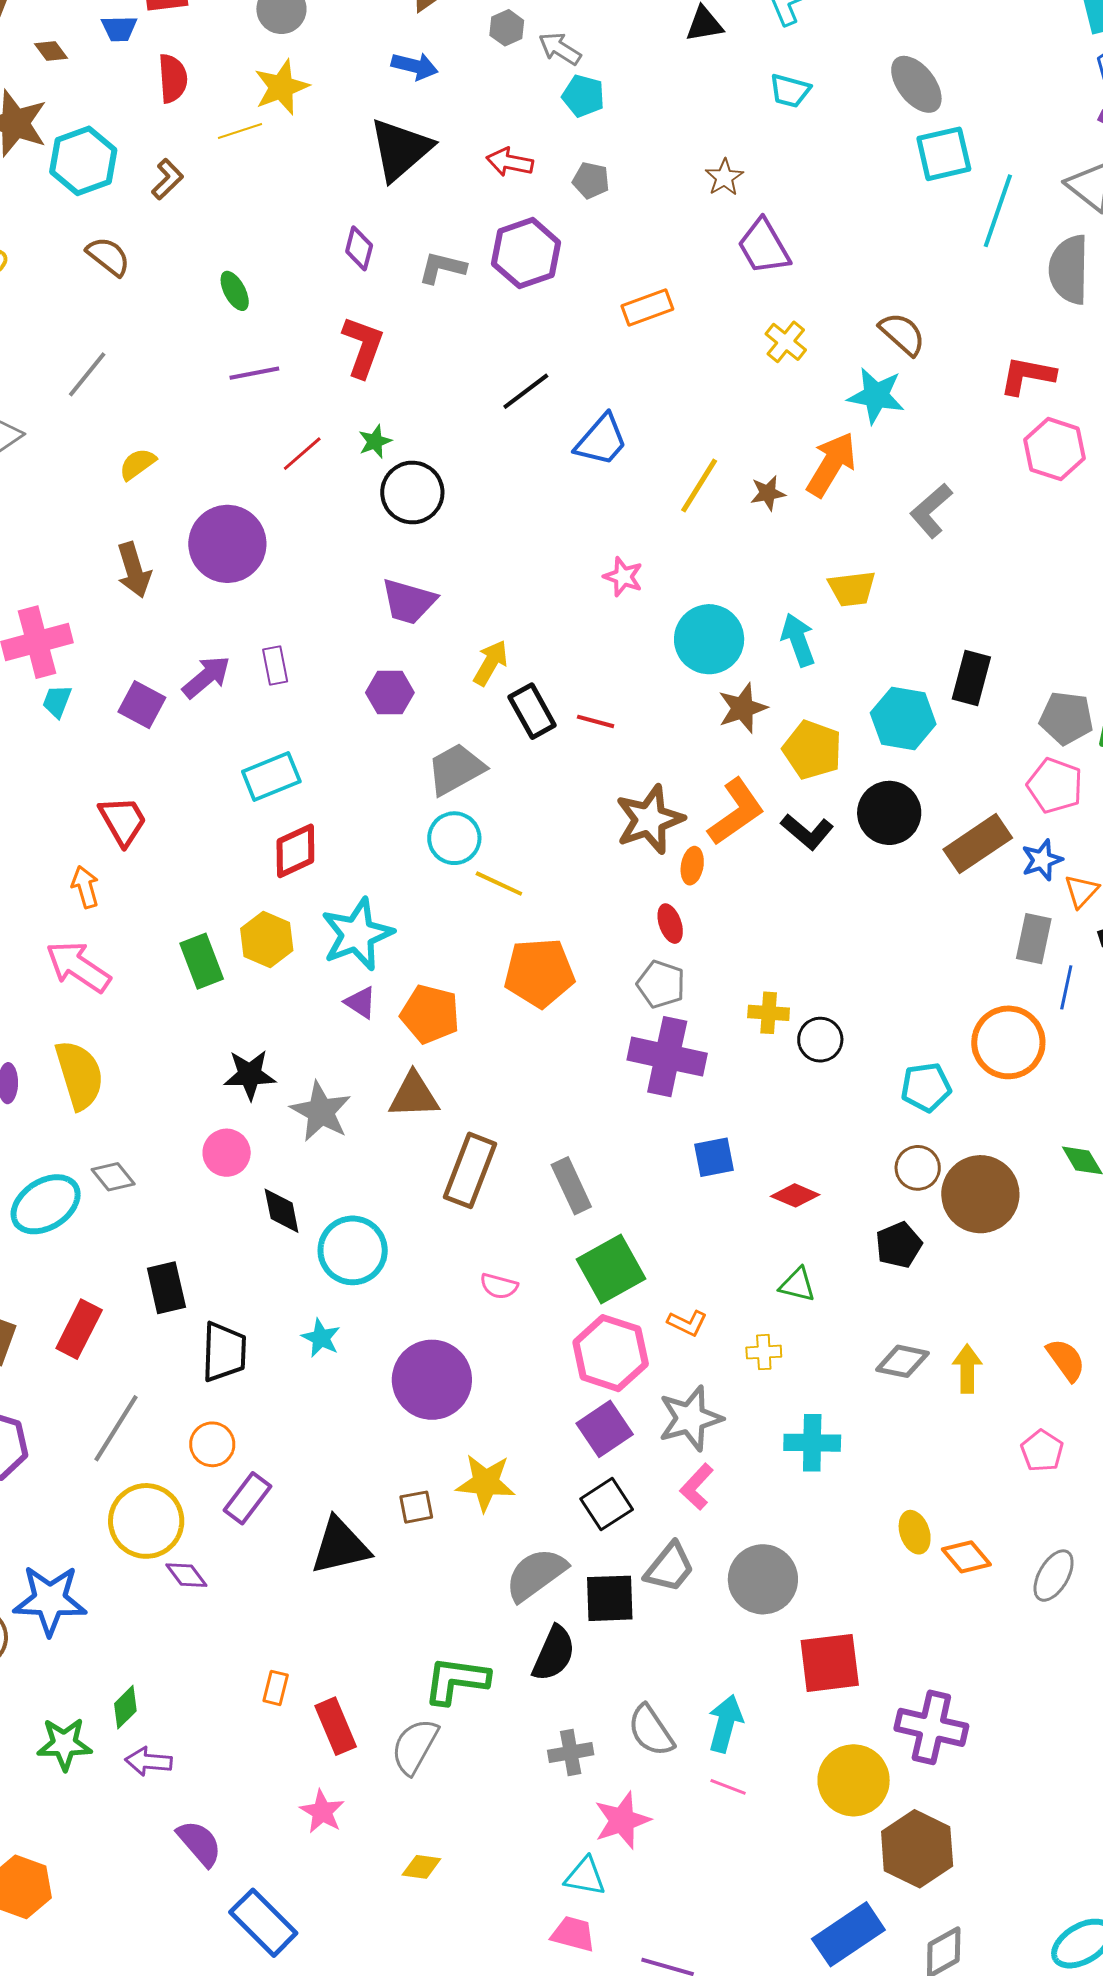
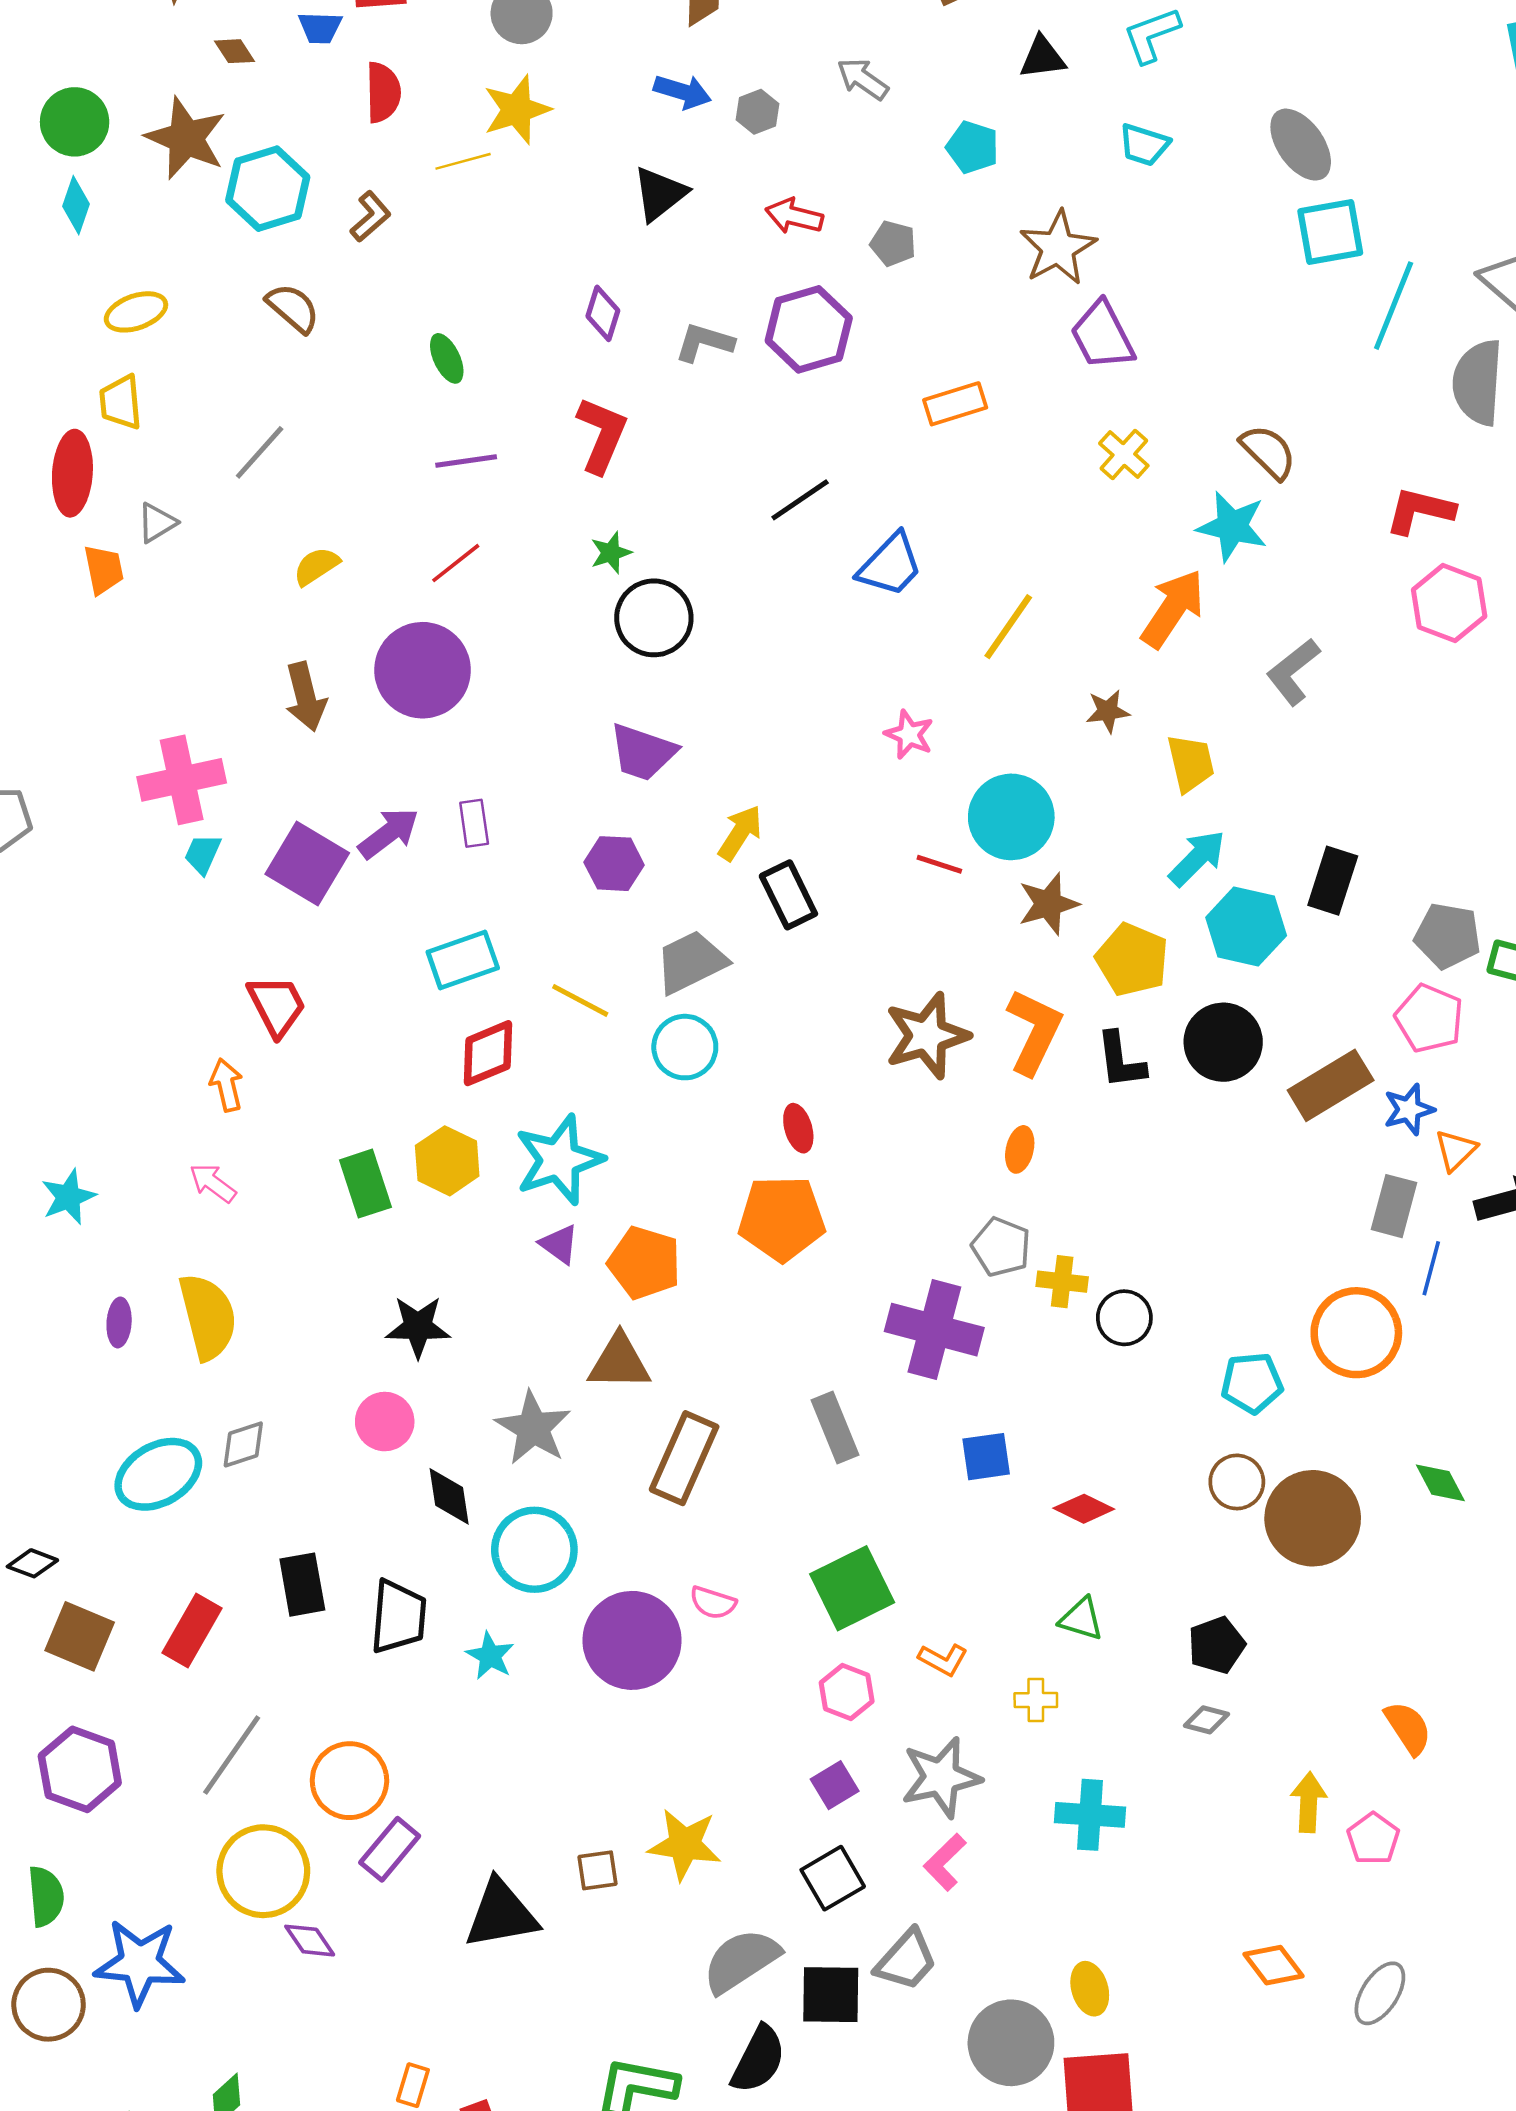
gray hexagon: (507, 28) -> (757, 112), moved
cyan pentagon: (583, 96) -> (972, 147), moved
black triangle: (400, 149) -> (660, 194), size x0.7
brown star: (724, 177) -> (1058, 248), size x1.6
red line: (302, 454) -> (456, 563), moved
brown star: (768, 493) -> (1108, 711), moved
yellow trapezoid: (852, 589) -> (1191, 763), turned -99
cyan arrow: (798, 640) -> (1197, 858), moved, turned 62
purple square: (142, 705) -> (307, 863), size x1.4
red line: (596, 721) -> (939, 864), moved
orange L-shape: (736, 812) -> (1034, 1032), turned -32
black L-shape: (807, 832) -> (1121, 1060), turned 40
orange ellipse: (692, 866) -> (1020, 1149), moved
yellow line: (499, 884) -> (580, 1000), moved
red ellipse: (670, 924) -> (798, 1128), moved
pink arrow: (78, 967) -> (213, 1183), size x0.6
gray pentagon: (661, 984) -> (1001, 1247), moved
gray star: (321, 1112) -> (533, 1428), moved
gray diamond: (113, 1177) -> (243, 1444), turned -72
gray rectangle: (571, 1186) -> (835, 1428), moved
black pentagon: (899, 1245) -> (1217, 1645), moved
black trapezoid: (224, 1352) -> (398, 1617), moved
pink hexagon: (611, 1353) -> (847, 1692), size x0.6
gray diamond: (903, 1361) -> (1206, 1720), size x0.7
yellow arrow: (967, 1369) -> (1309, 1802), moved
purple circle: (432, 1380) -> (632, 1640), moved
purple square: (605, 1429) -> (835, 1785), size x0.7
orange circle: (212, 1444) -> (349, 1781), size x1.4
yellow ellipse: (915, 1532) -> (1090, 1989), moved
gray circle: (763, 1579) -> (1011, 2043), moved

